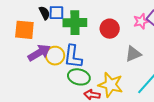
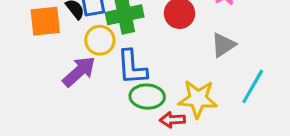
orange square: (24, 30) -> (45, 21), moved
yellow circle: (55, 56) -> (100, 40), moved

